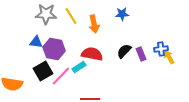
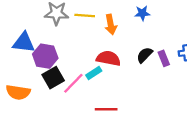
yellow line: (71, 16) -> (85, 15), turned -54
blue triangle: (36, 42) -> (24, 43), moved, size x1.5
purple hexagon: (54, 49) -> (45, 56), moved

